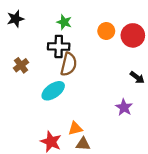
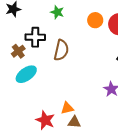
black cross: (59, 46) -> (35, 37), moved
cyan ellipse: (53, 91) -> (26, 74), moved

